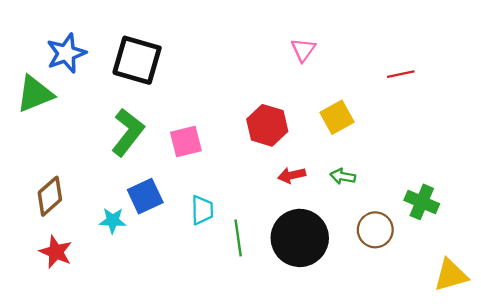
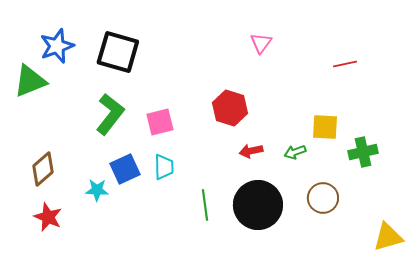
yellow square: (337, 117) -> (325, 127), moved, turned 32
green arrow: (343, 176) -> (295, 152), turned -30
green cross: (422, 202) -> (363, 152), moved, turned -36
cyan trapezoid: (202, 210) -> (164, 167), moved

